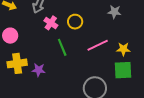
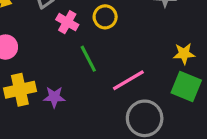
pink line: (98, 45) -> (128, 80), moved
green square: (123, 70) -> (186, 87), turned 30

